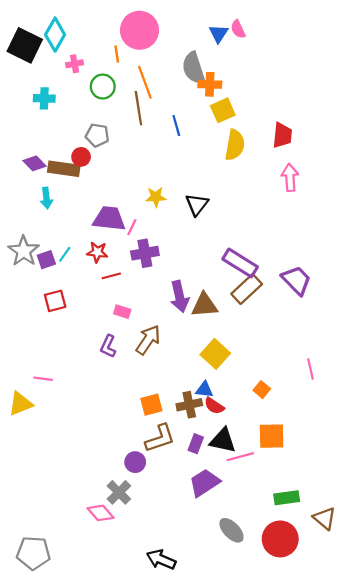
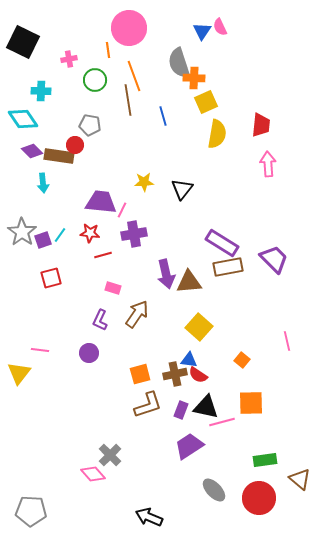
cyan diamond: (55, 35) -> (23, 119), moved, turned -64
brown rectangle: (247, 289) -> (228, 267), turned 32
yellow triangle: (20, 404) -> (19, 373), turned -30
purple circle: (135, 462) -> (89, 353), moved

